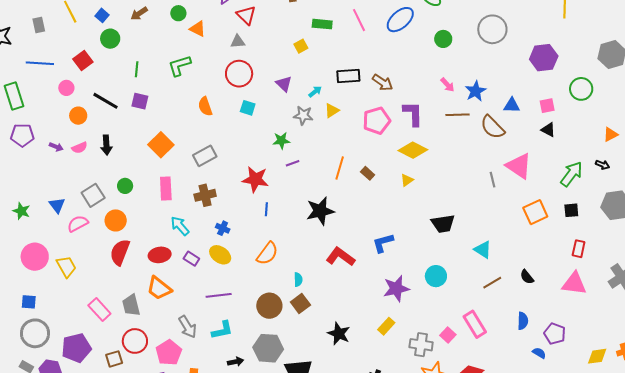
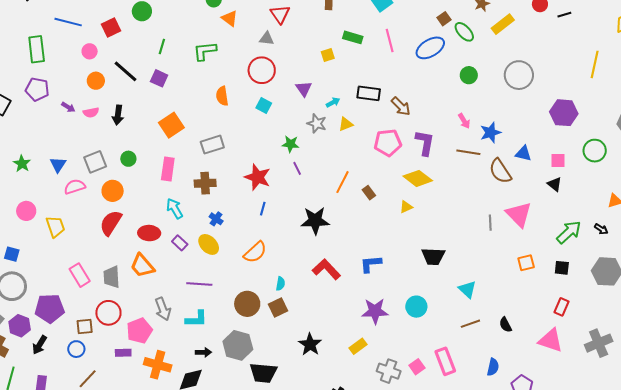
purple line: (293, 163) -> (297, 168), turned 72
orange square: (535, 212) -> (526, 263), size x0.7
pink circle: (35, 257) -> (26, 211), size x0.7

